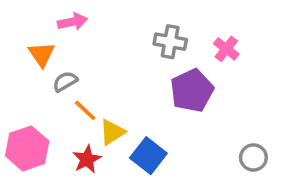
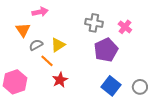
yellow triangle: (112, 132) -> (58, 45), moved
blue square: (148, 156) -> (111, 86), moved
red star: (87, 159) -> (60, 80), moved

